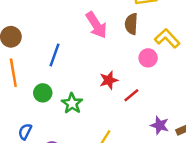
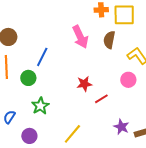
pink circle: (148, 58) -> (128, 80), moved
green circle: (43, 93) -> (28, 78), moved
green star: (72, 103) -> (40, 106), moved

